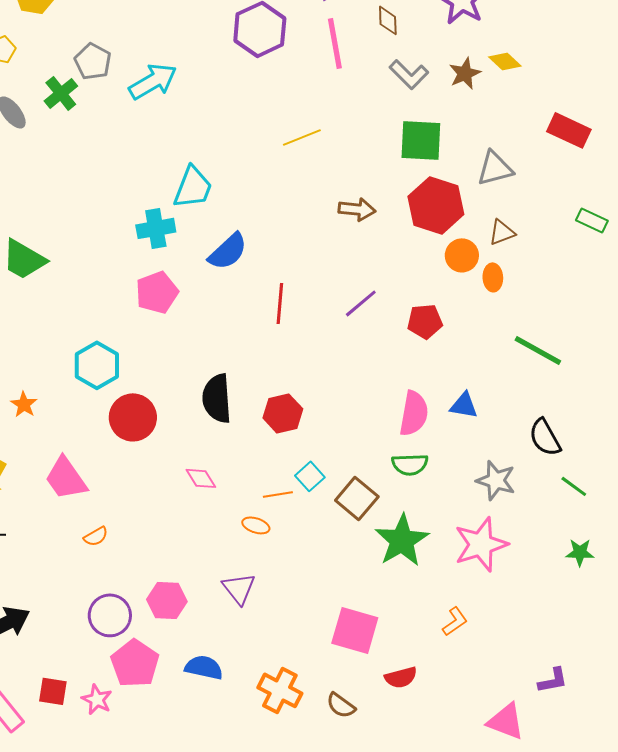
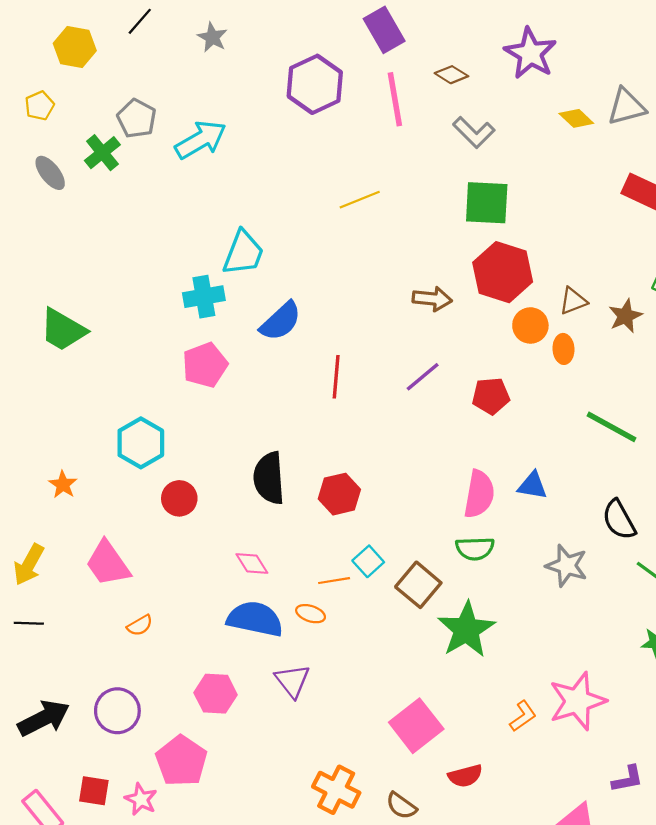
brown diamond: (388, 20) -> (451, 75), turned -56
brown star: (465, 73) -> (625, 316), moved
gray triangle: (495, 168) -> (626, 107), moved
brown arrow: (357, 209) -> (432, 299), moved
red circle: (133, 417) -> (179, 498), size x0.7
pink star: (481, 544) -> (577, 701), moved
purple circle: (110, 615) -> (117, 711), moved
pink square: (355, 630) -> (416, 726), turned 36
blue semicircle: (204, 667) -> (255, 619), moved, size x1.4

